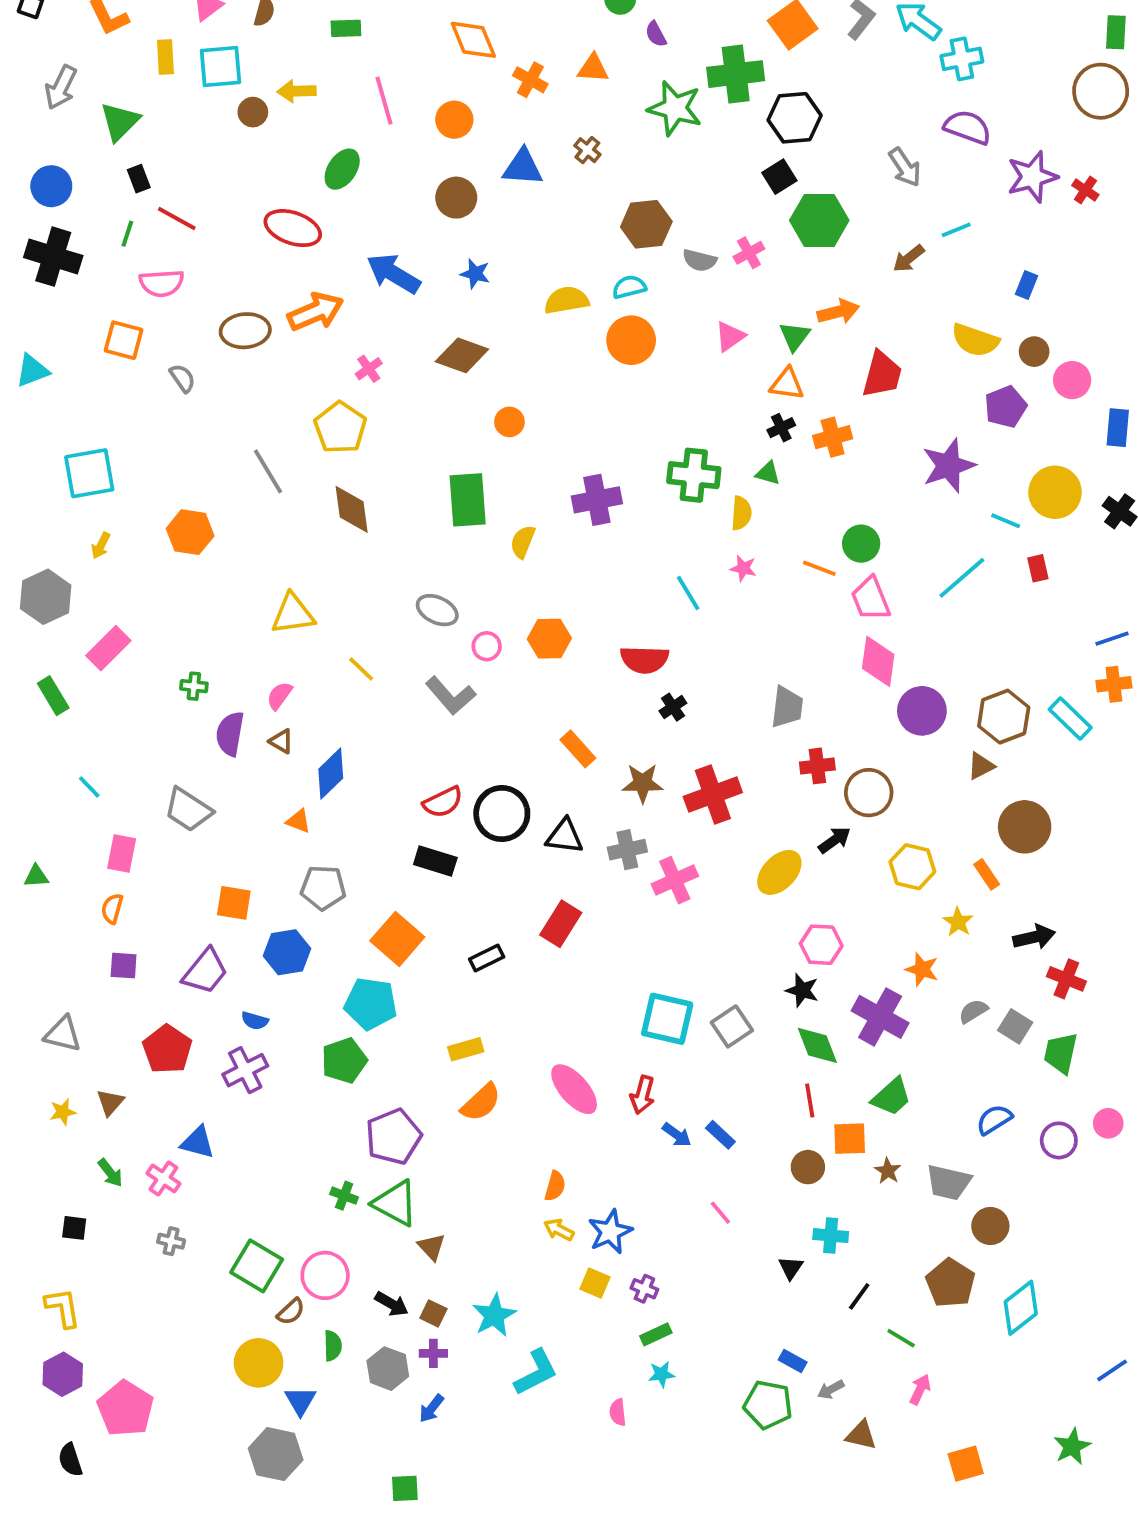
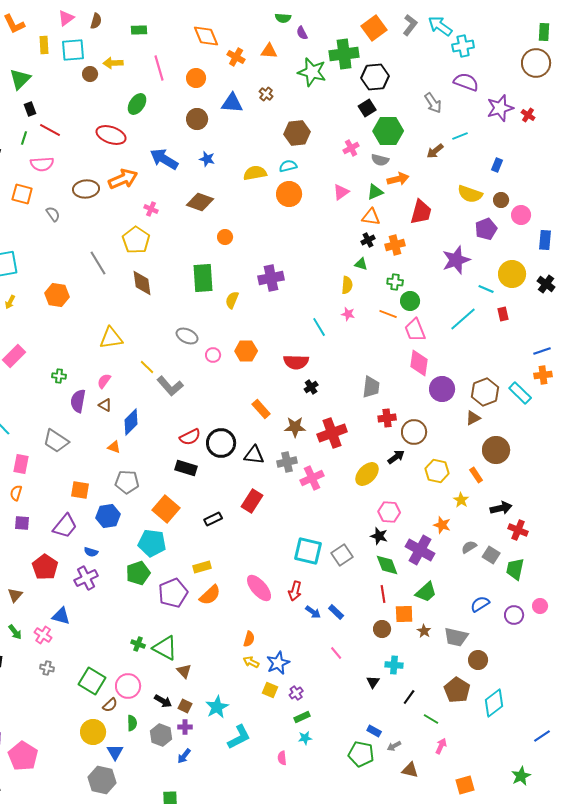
gray semicircle: (700, 260) -> (380, 160), moved
green triangle: (795, 336) -> (375, 192), turned 30
pink cross: (369, 369) -> (151, 209), turned -32
green cross: (694, 475) -> (395, 282), moved, size x0.6
gray L-shape: (451, 696) -> (170, 386), moved
purple pentagon: (393, 1137) -> (173, 593), moved
purple cross: (644, 1289) -> (296, 693), turned 32

